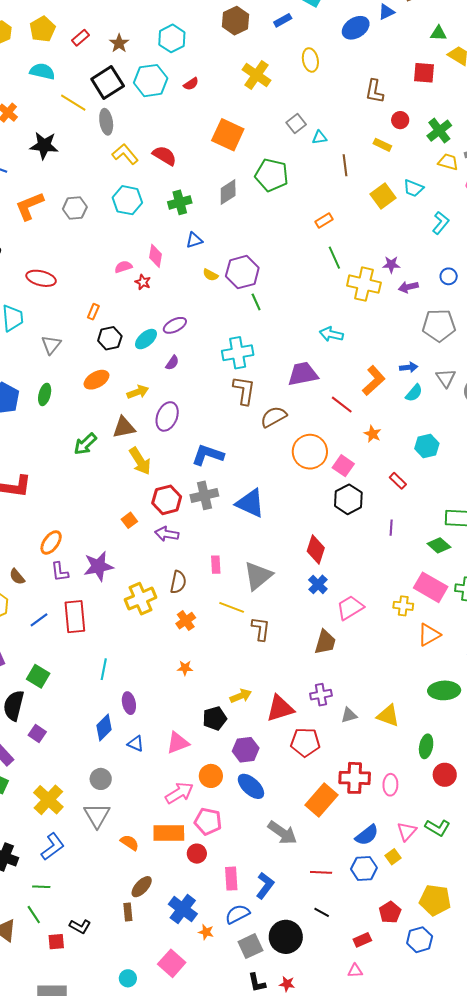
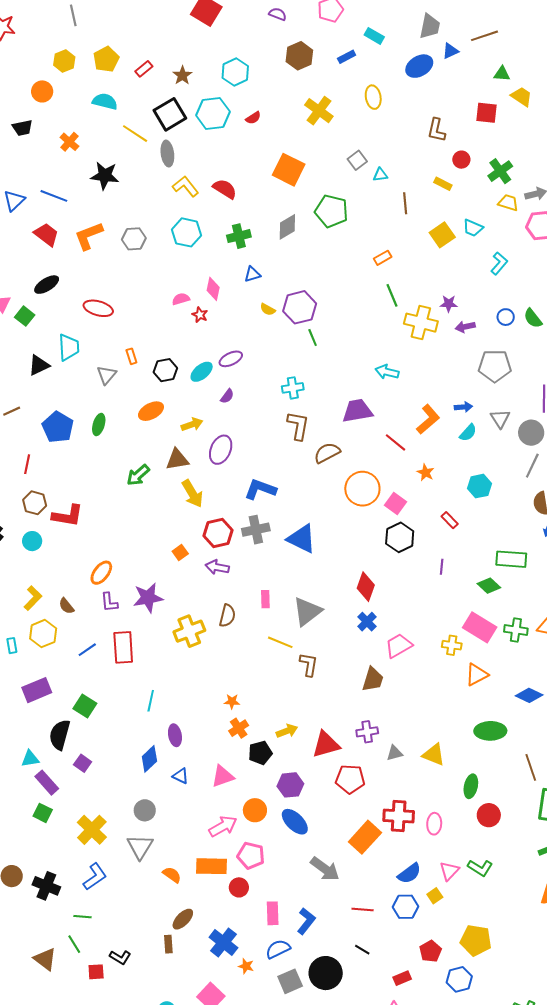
orange rectangle: (93, 312) -> (131, 356), moved, turned -42
cyan cross: (238, 353) -> (293, 388), size x0.7
orange cross: (186, 621) -> (239, 728), moved

